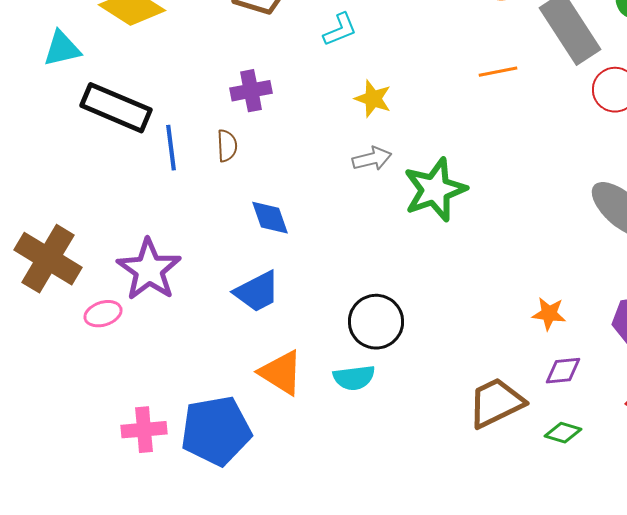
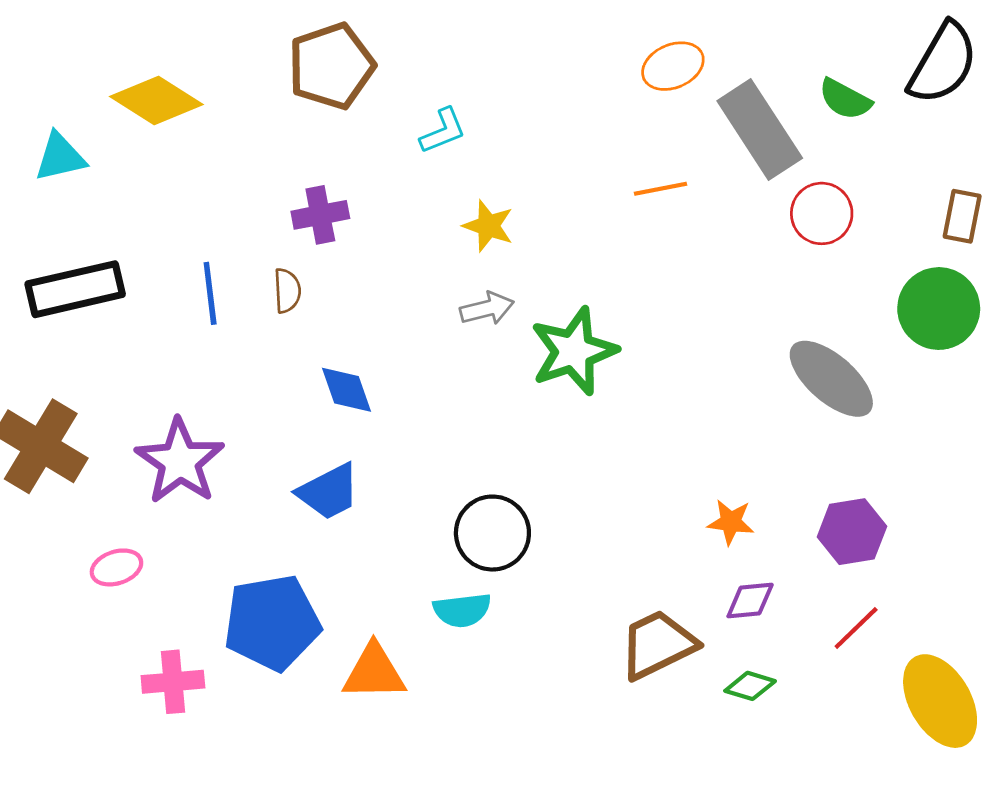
black rectangle: (116, 108) -> (75, 289), moved, turned -36
pink ellipse: (103, 314) -> (116, 567), moved
orange triangle: (281, 373) -> (374, 672), moved, turned -33
blue pentagon: (216, 431) -> (272, 623), moved

